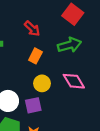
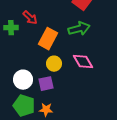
red arrow: (32, 29) -> (30, 18), moved
orange rectangle: (35, 56) -> (48, 39), size x1.5

